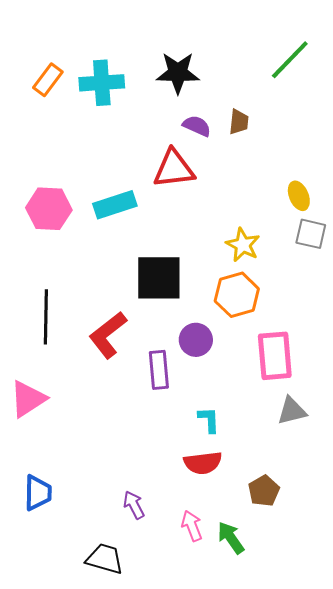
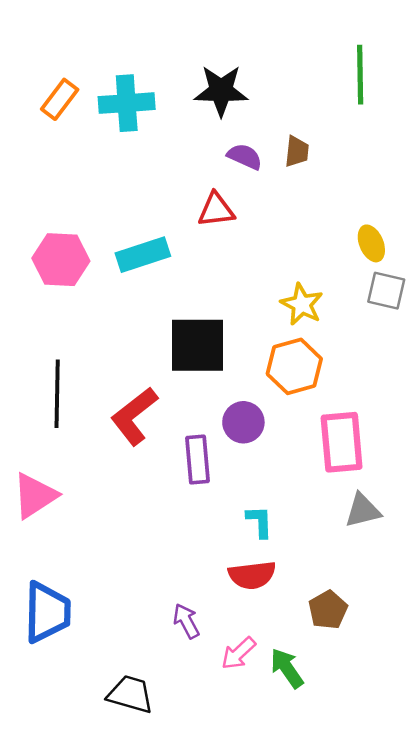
green line: (290, 60) -> (360, 75), turned -45
red triangle: (174, 169) -> (216, 210), size x0.7
blue trapezoid: (38, 493) -> (47, 612), size x1.4
purple arrow: (134, 505) -> (186, 621), moved
pink arrow: (192, 526) -> (238, 653), turned -112

